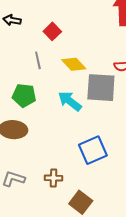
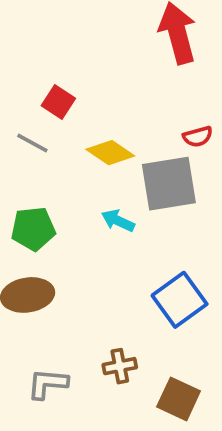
gray line: (38, 60) -> (32, 143), moved, turned -36
cyan arrow: (70, 101) -> (118, 221), size x0.7

